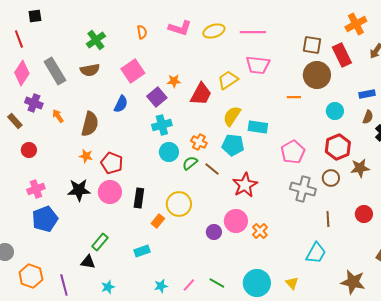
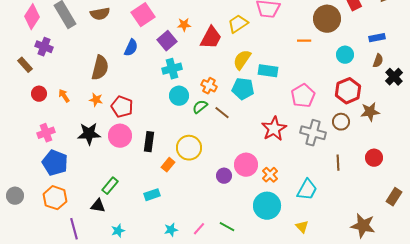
orange arrow: (58, 116) -> (64, 96), moved
red star: (245, 185) -> (274, 129), moved
blue pentagon: (45, 219) -> (55, 163), turned -30
cyan trapezoid: (316, 253) -> (307, 190), moved
orange hexagon: (31, 276) -> (55, 198), moved
cyan circle: (257, 283) -> (267, 206), moved

